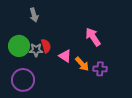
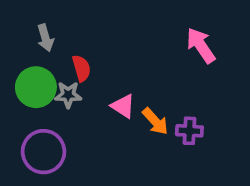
gray arrow: (34, 15) -> (45, 38), moved
pink arrow: (93, 37) -> (201, 45), moved
red semicircle: (46, 46) -> (81, 68), moved

